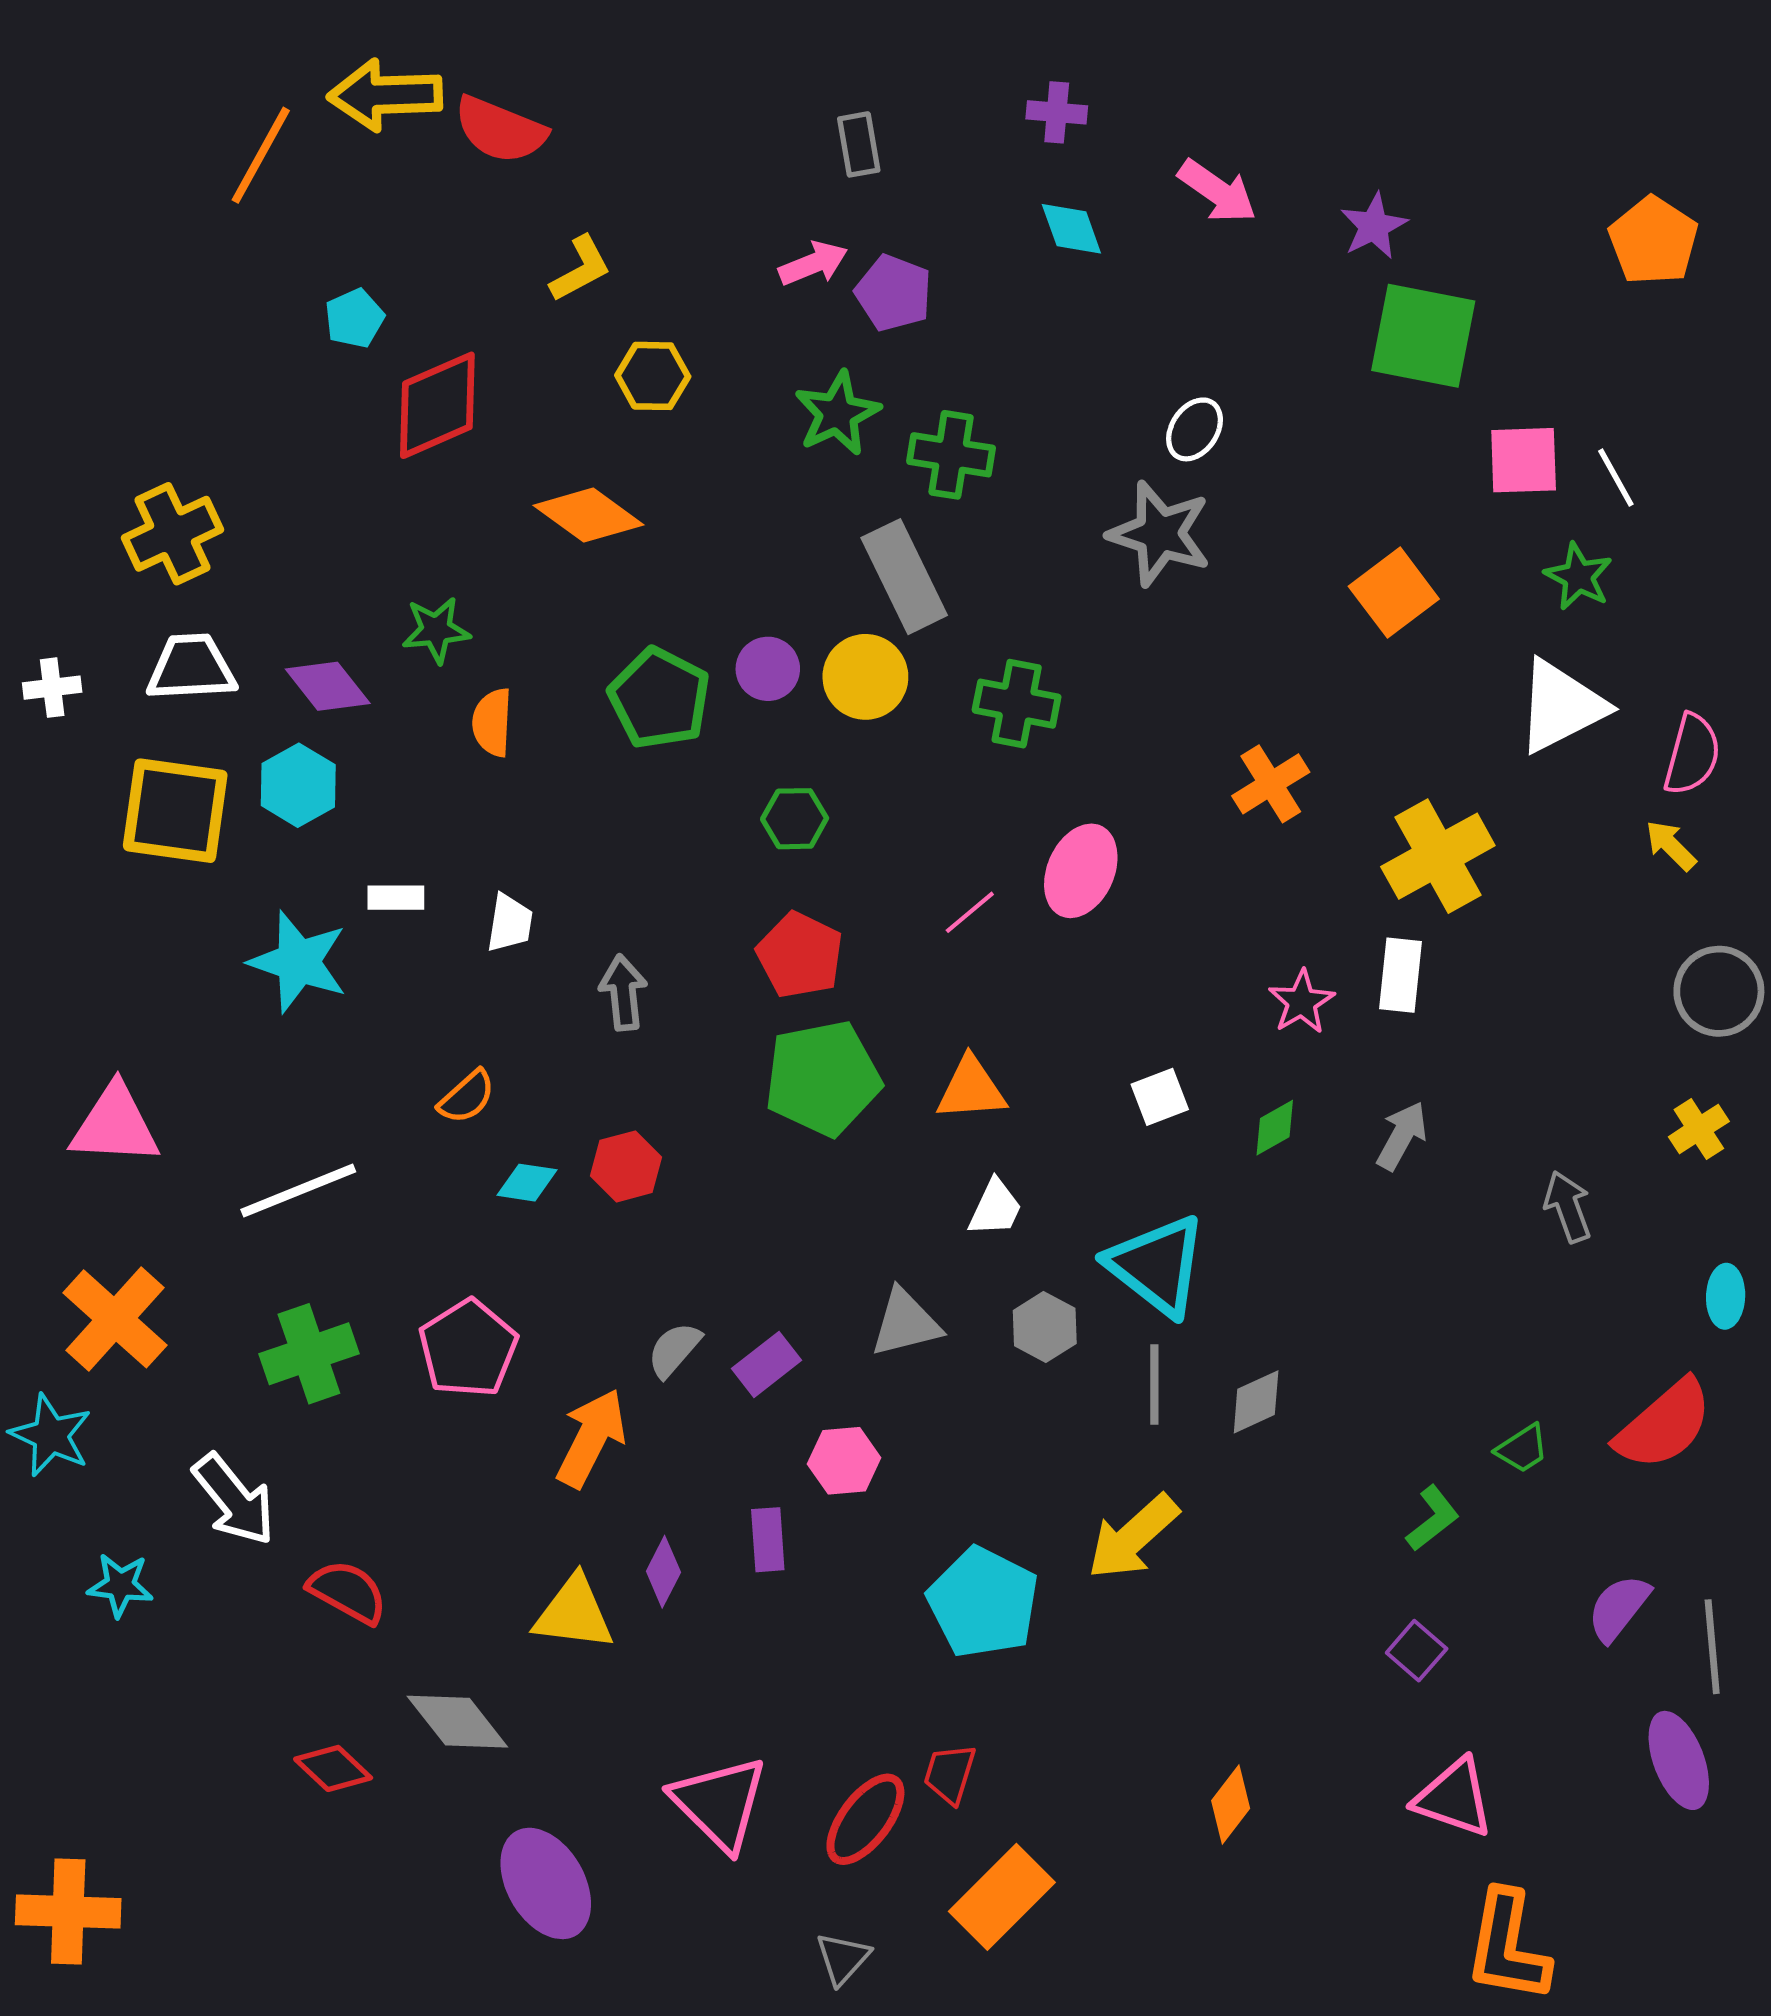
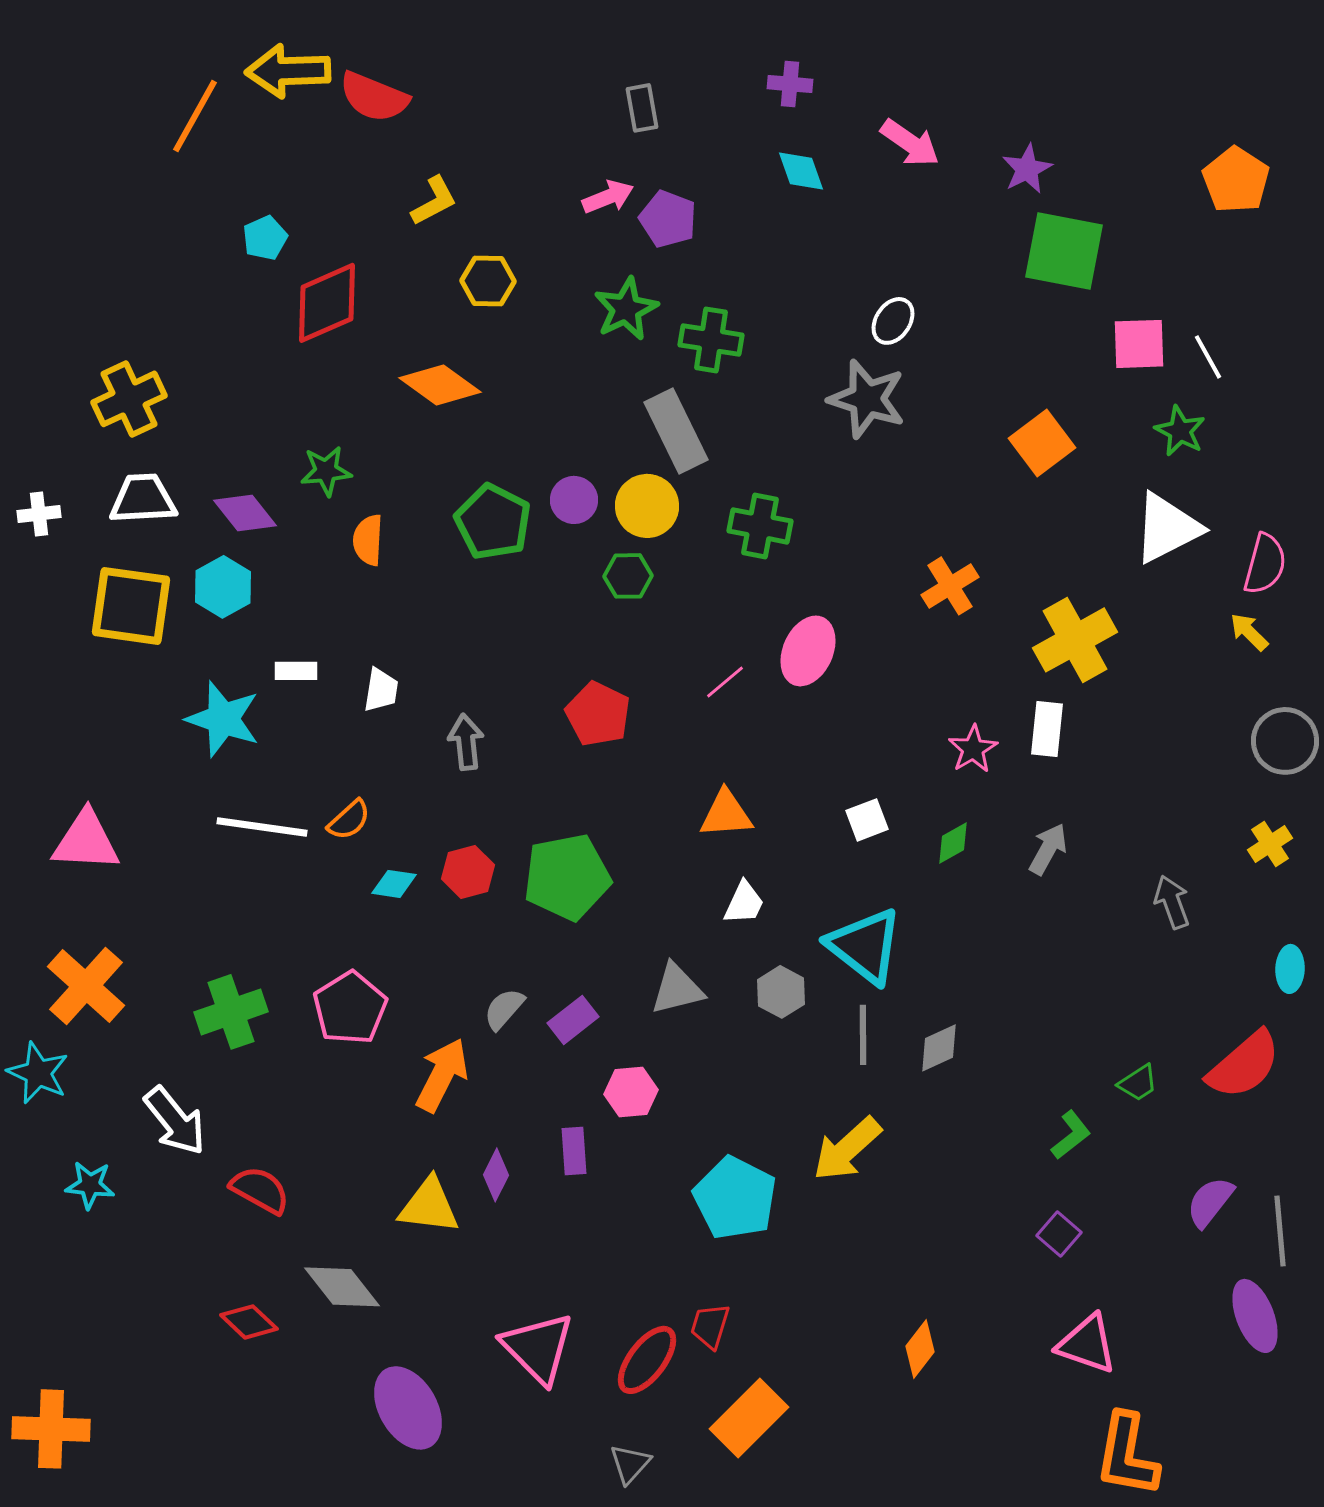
green hexagon: (795, 819) -> (628, 576), moved
green pentagon: (823, 1078) -> (567, 877), moved
white line: (298, 1191) -> (262, 827), moved, turned 30

